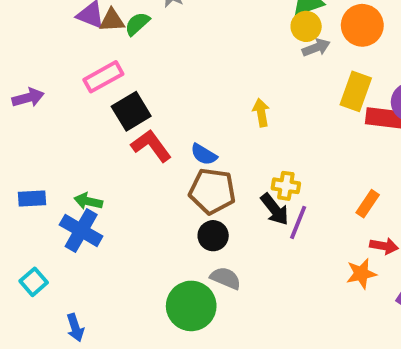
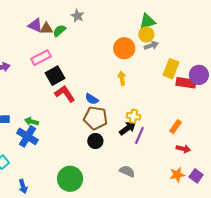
orange circle: (362, 25) -> (124, 48), moved
black arrow: (275, 209) -> (127, 128), turned -90
orange star: (361, 274) -> (177, 175), moved
gray semicircle: (226, 278) -> (127, 171), moved
green circle: (191, 306) -> (70, 179), moved

